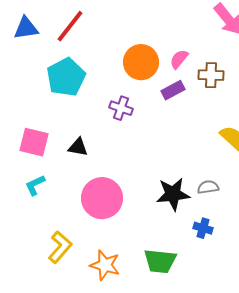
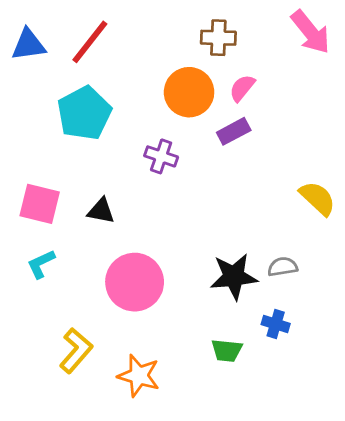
brown cross: (211, 75) -> (218, 38), moved
green trapezoid: (160, 261) -> (227, 351), moved, size x0.7

